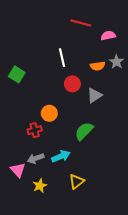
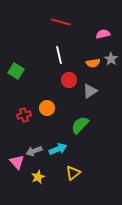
red line: (81, 23) -> (61, 22), moved
red cross: (35, 130) -> (24, 115), moved

